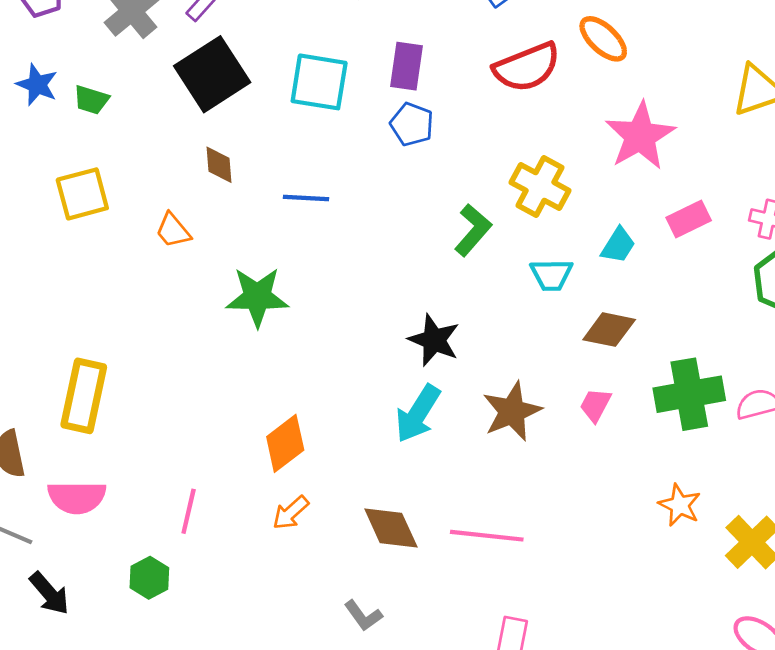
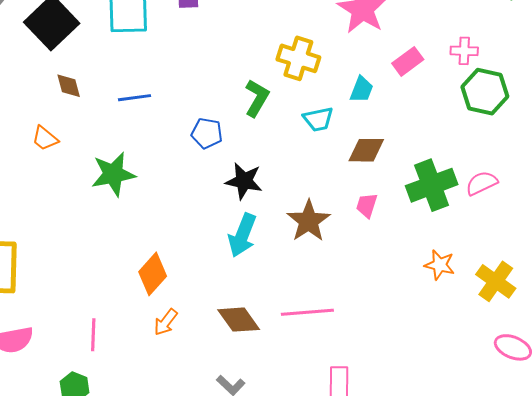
blue pentagon: (412, 124) -> (207, 133), moved

